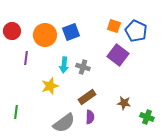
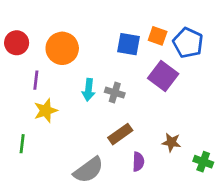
blue square: (71, 32) -> (129, 44), moved, turned 30
yellow star: (50, 86) -> (46, 111), moved
green line: (16, 112) -> (22, 144), moved
purple semicircle: (90, 117) -> (138, 162), moved

